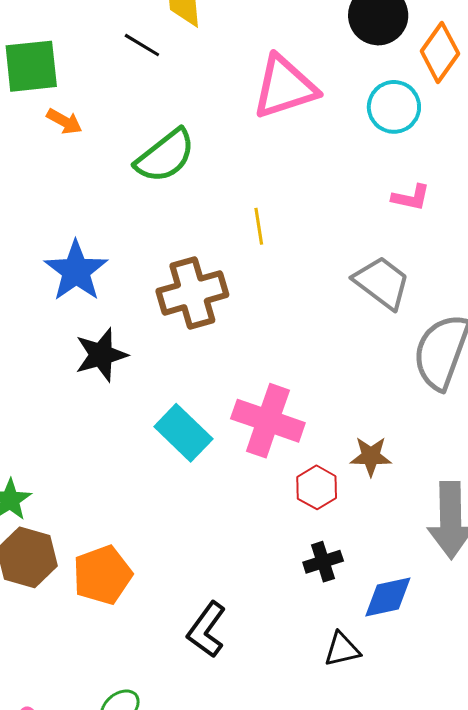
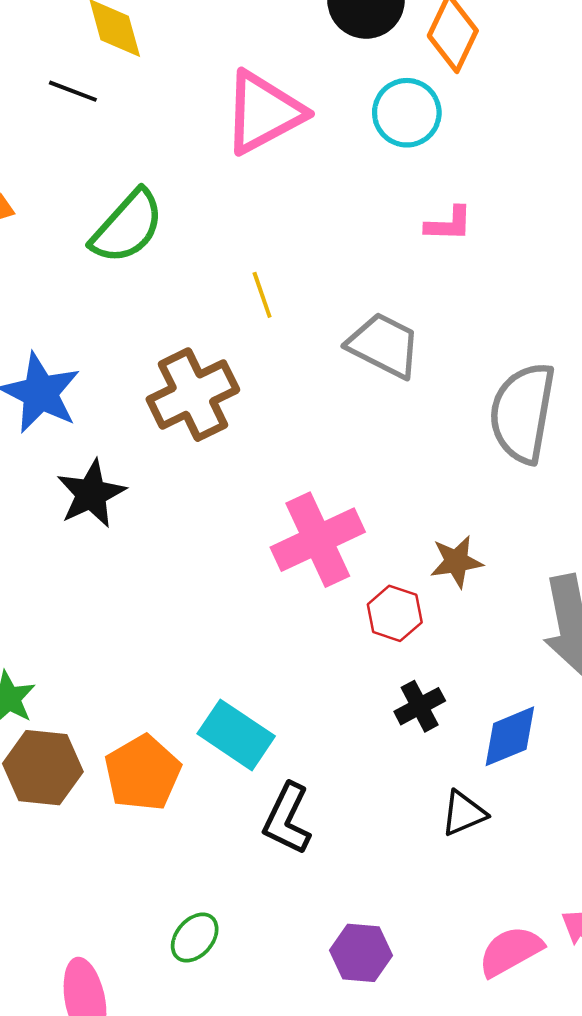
gray trapezoid: (382, 283) -> (384, 345), moved
pink cross: (268, 421) -> (318, 540), turned -34
cyan rectangle: (183, 433) -> (236, 735), moved

